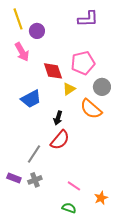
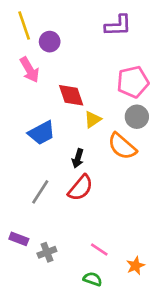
pink pentagon: (83, 63) -> (133, 82), moved
gray line: (34, 154) -> (40, 192), moved
gray cross: (35, 180) -> (47, 252), moved

